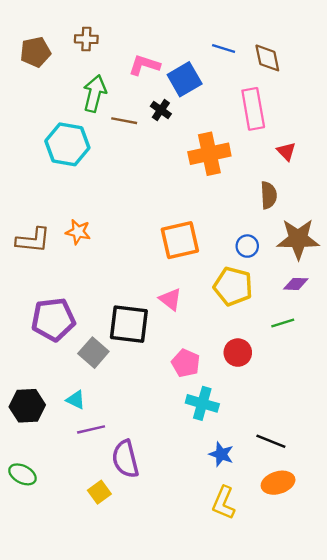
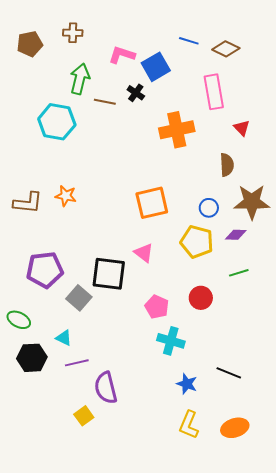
brown diamond: (267, 58) -> (226, 49), turned -52
purple diamond: (296, 284) -> (236, 235), moved
black hexagon: (27, 406) -> (32, 358), moved
green ellipse: (22, 474) -> (19, 320), moved
orange ellipse: (278, 483) -> (235, 428), moved

